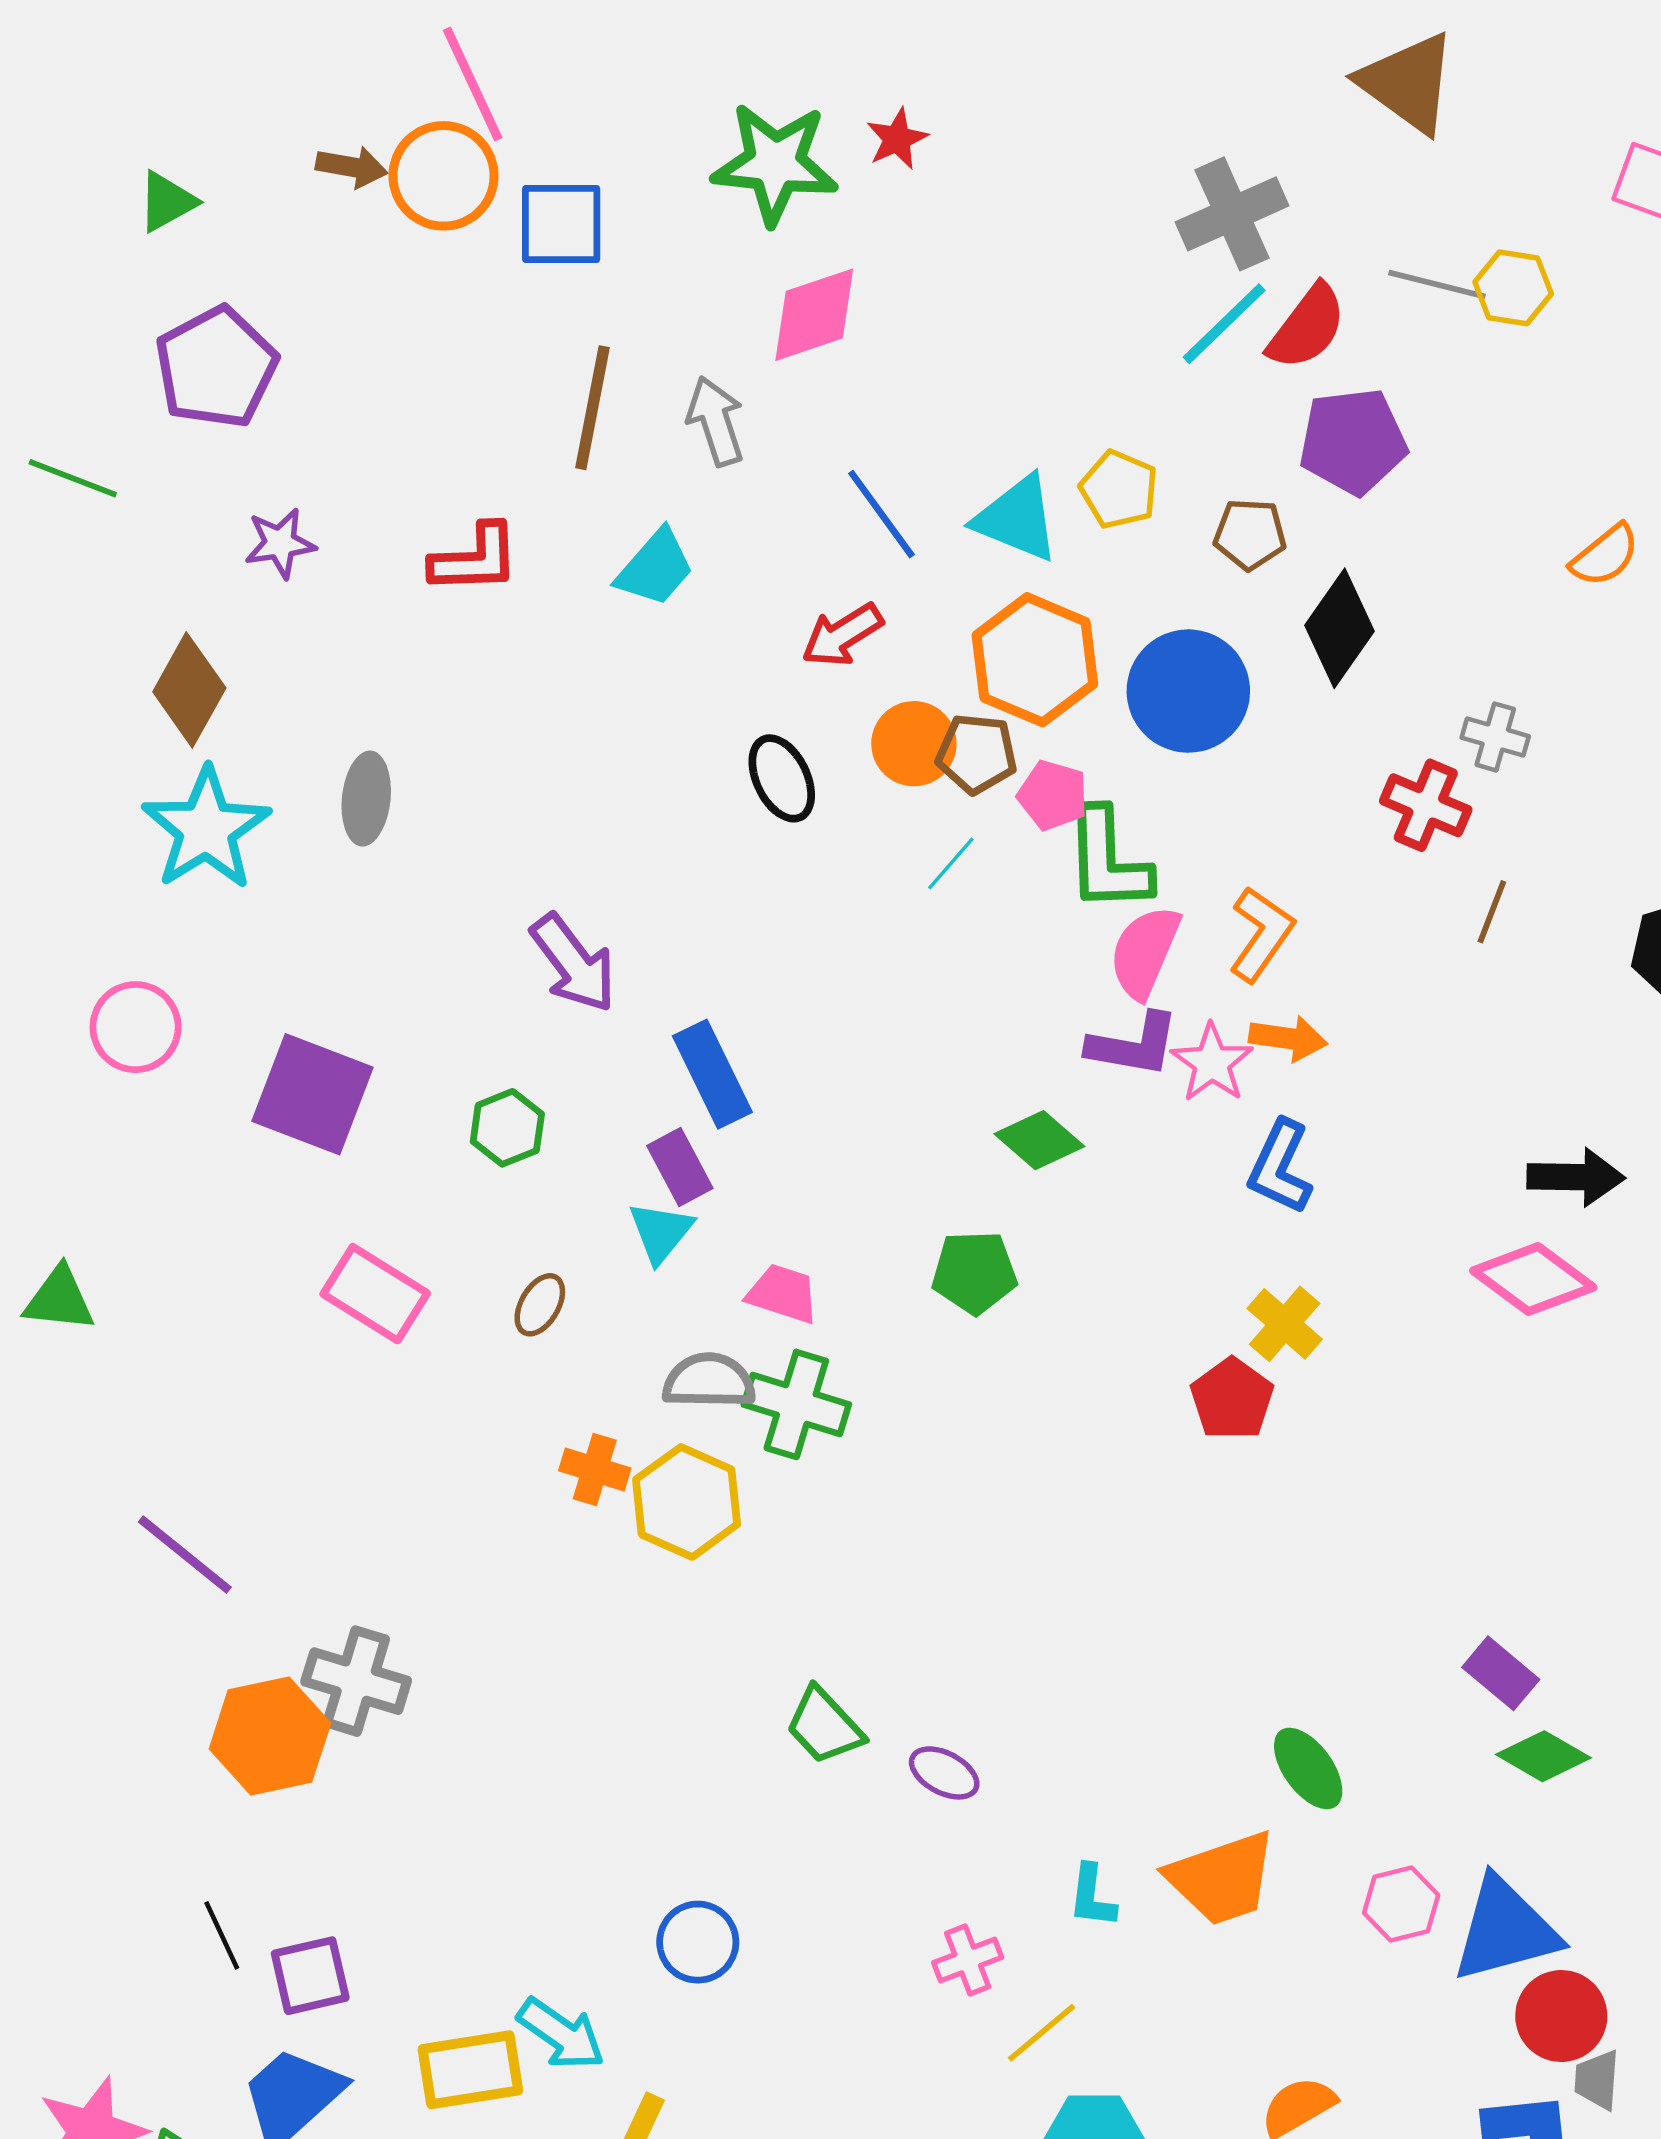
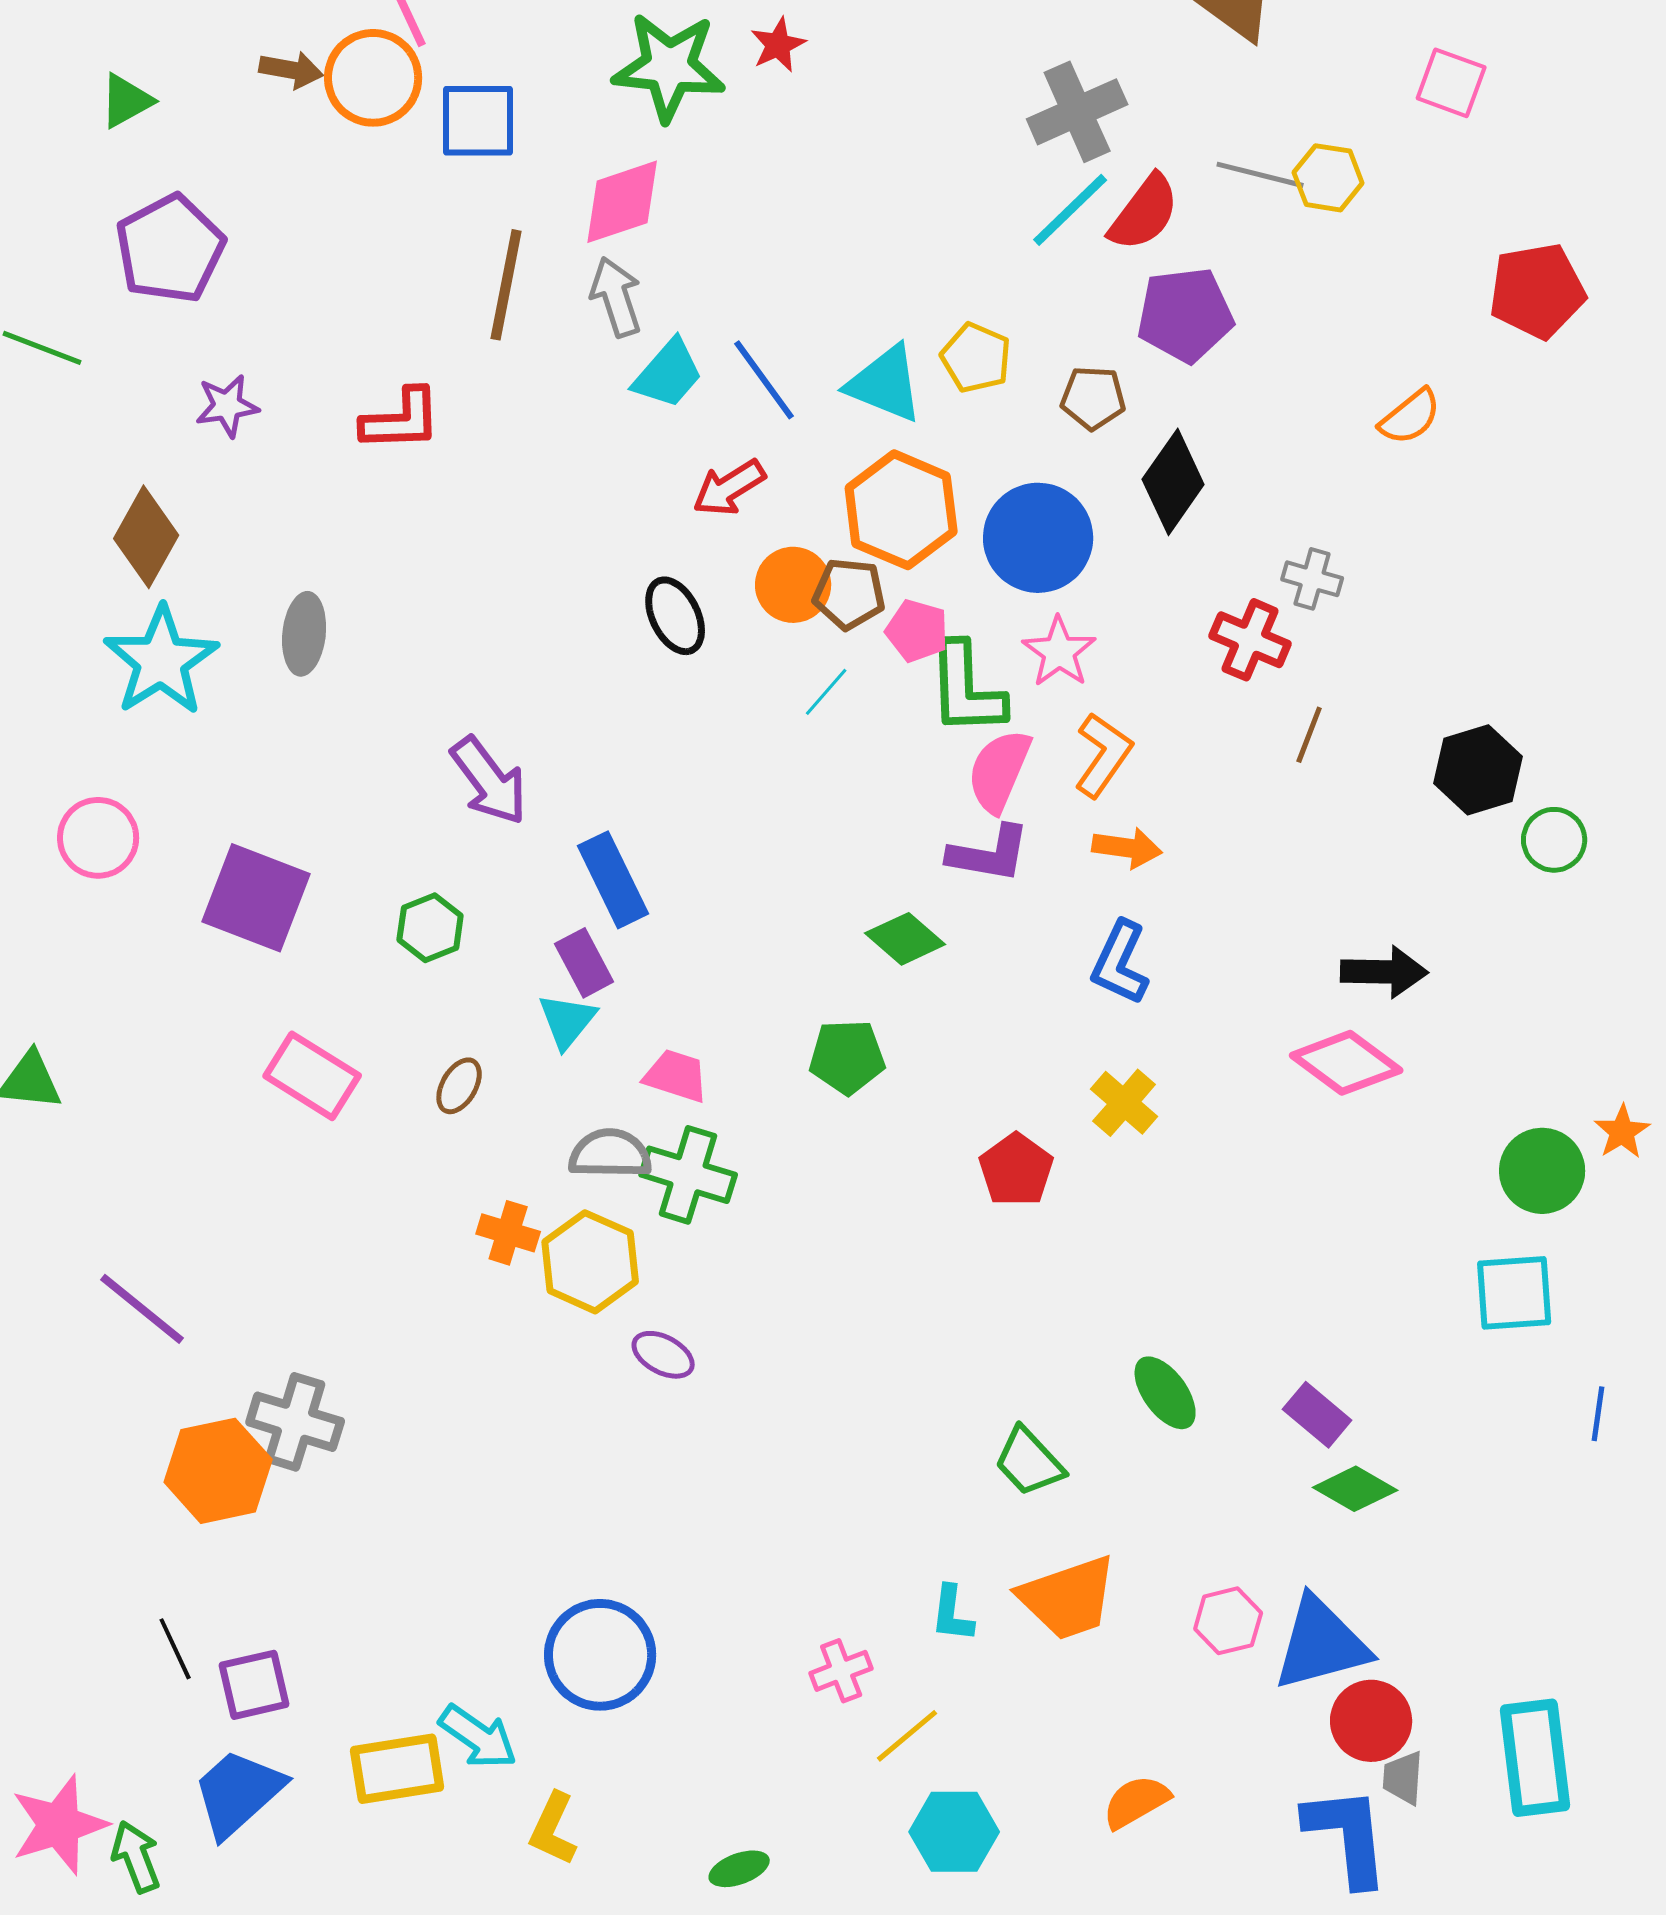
pink diamond: (814, 315) -> (622, 202), moved
cyan trapezoid: (655, 568) -> (668, 374), moved
pink star: (1212, 1063) -> (1059, 652), moved
red pentagon: (1232, 1399) -> (1016, 1170), moved
green trapezoid: (824, 1726) -> (1029, 1462), moved
green ellipse: (1308, 1768) -> (1165, 1393), moved
purple ellipse: (944, 1773) -> (663, 1355), moved
blue circle: (698, 1942) -> (600, 1655), size x1.5

